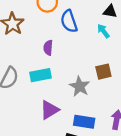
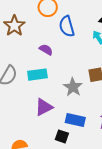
purple semicircle: (48, 48) -> (46, 50), turned 112

